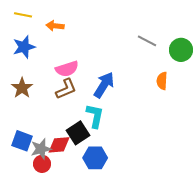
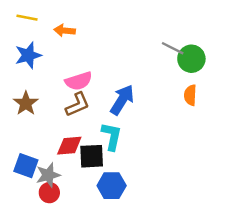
green circle: (181, 50) -> (191, 59), moved
black square: (78, 133) -> (92, 156), turned 30
red diamond: (59, 145) -> (69, 146), moved

